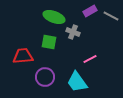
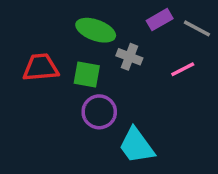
red trapezoid: (23, 56) -> (41, 67), moved
pink line: (90, 59) -> (183, 69), moved
purple circle: (45, 77) -> (99, 112), moved

